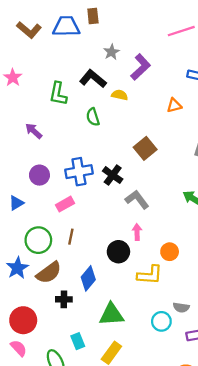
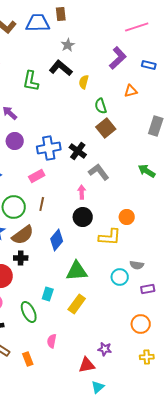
gray star: (111, 52) -> (68, 45), moved
purple L-shape: (141, 67) -> (118, 58), moved
yellow semicircle: (120, 95) -> (84, 82), turned -88
green semicircle: (93, 117) -> (101, 106), moved
purple circle: (39, 175) -> (15, 141), moved
pink arrow: (137, 232) -> (82, 192), moved
black cross: (64, 299) -> (21, 258), moved
cyan rectangle: (78, 341) -> (48, 294), turned 40

